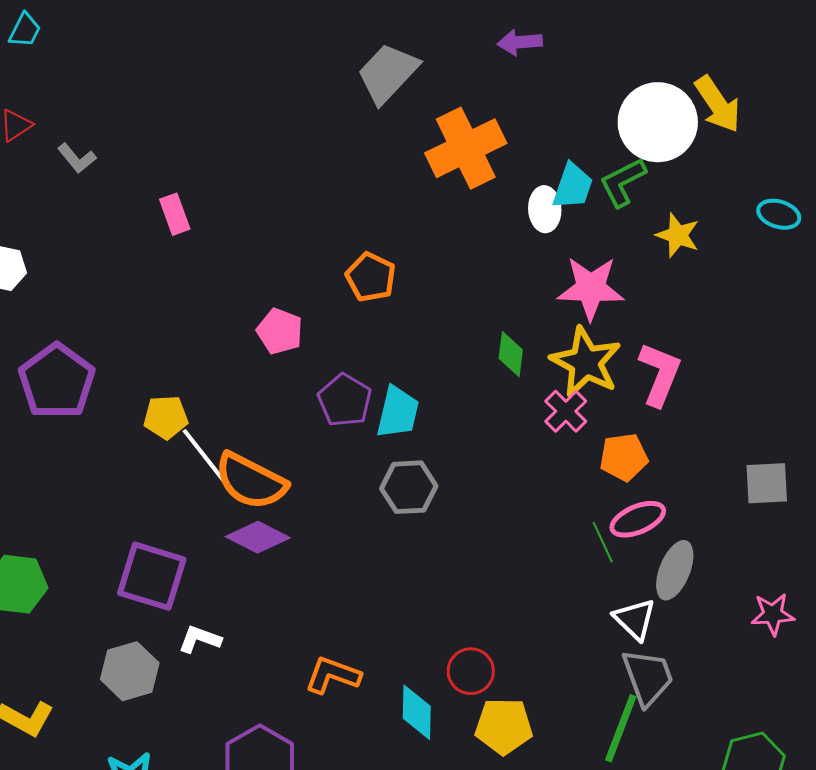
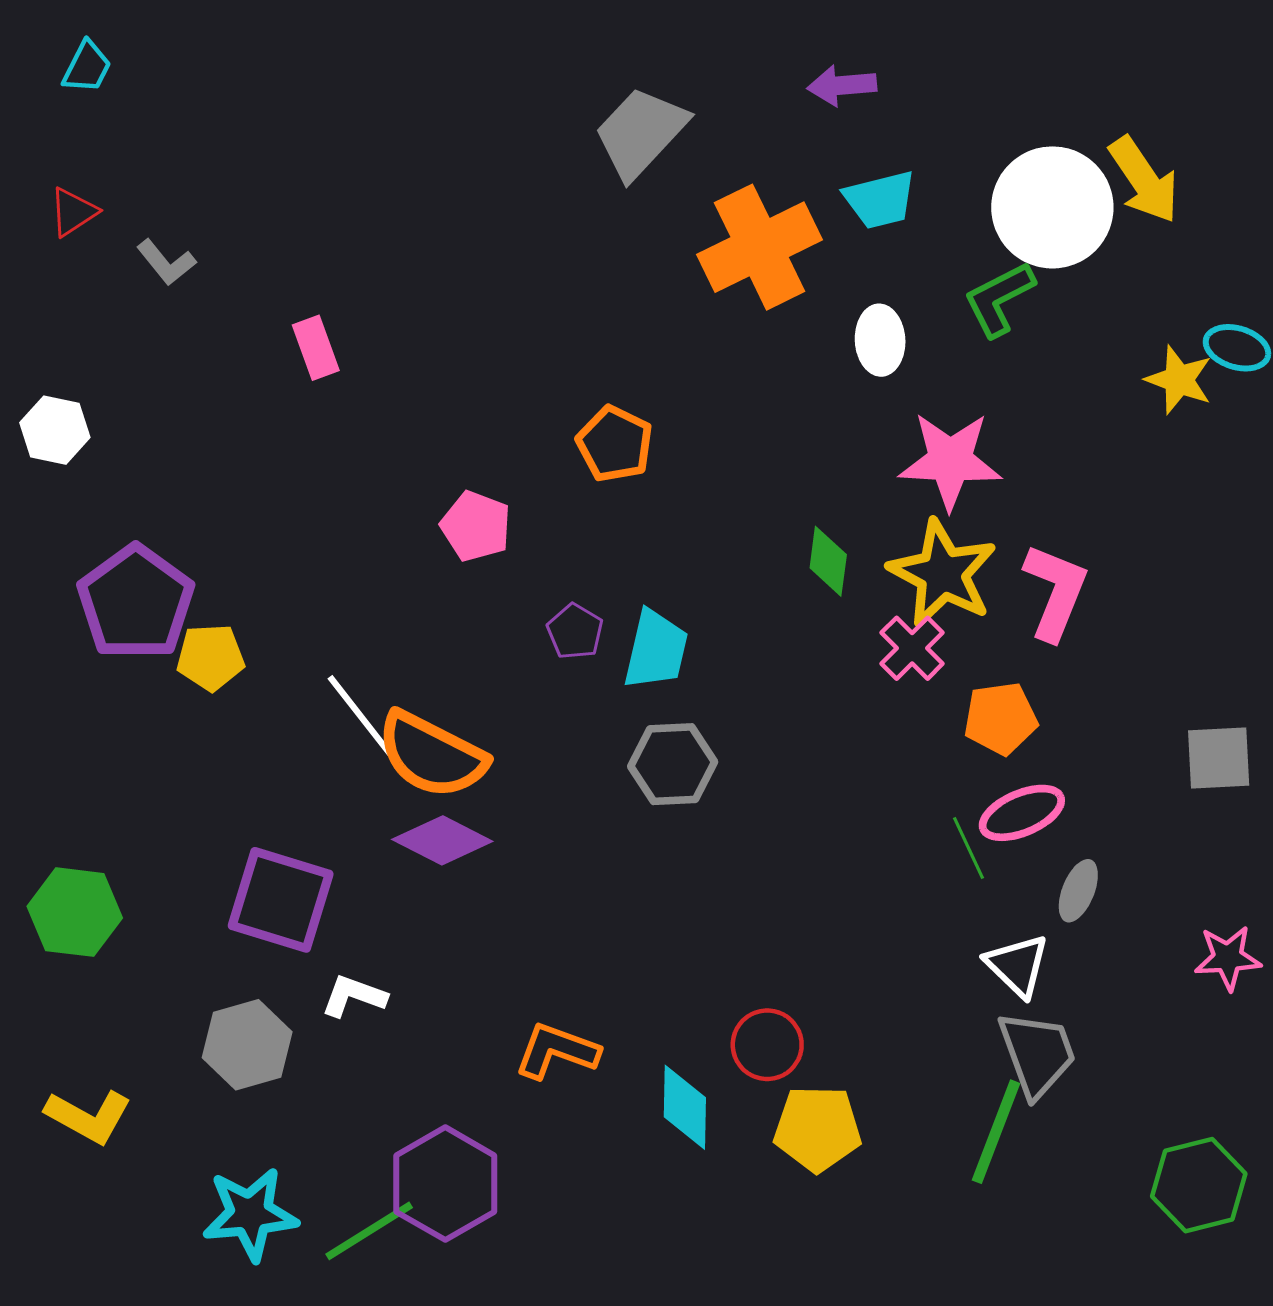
cyan trapezoid: (573, 186) -> (880, 200), moved, turned 57
yellow star: (678, 235) -> (1179, 380), moved
purple pentagon: (345, 400) -> (575, 631), size x0.7
yellow pentagon: (166, 417) -> (210, 657), moved
gray ellipse: (675, 570) -> (1078, 891), size x0.7

